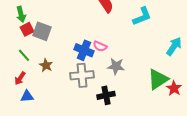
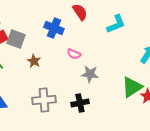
blue cross: (84, 50) -> (54, 28), moved
brown star: (46, 65) -> (34, 61), moved
gray cross: (82, 75) -> (44, 100), moved

